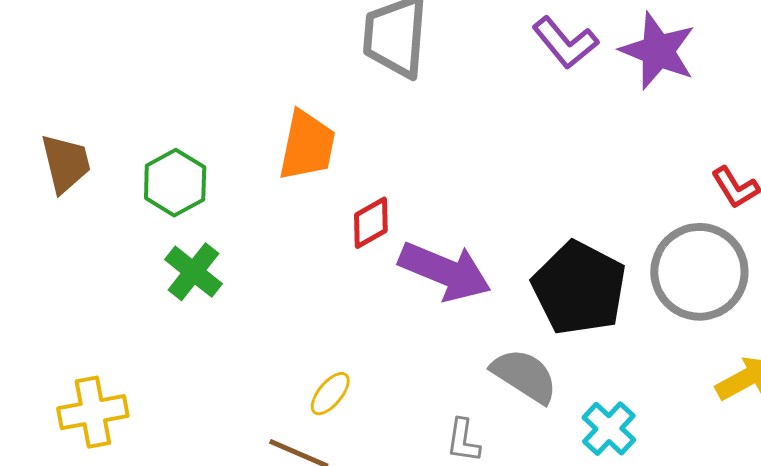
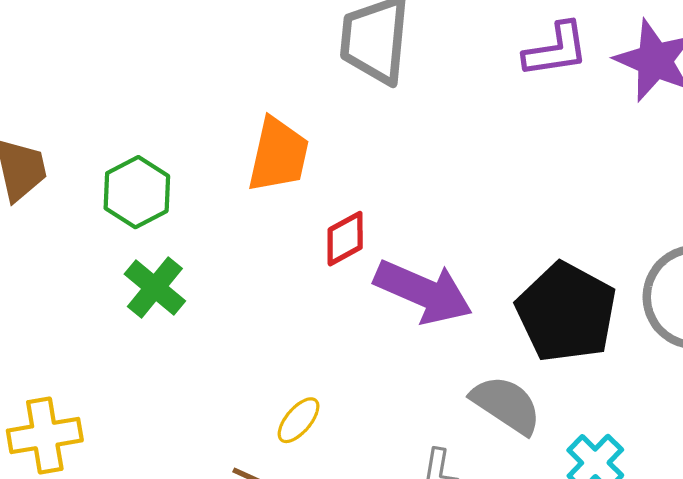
purple L-shape: (565, 43) -> (556, 50), turned -60

